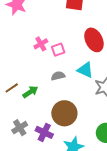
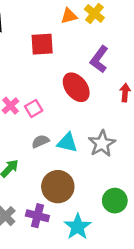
cyan triangle: (85, 70) -> (67, 143), moved

